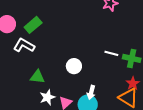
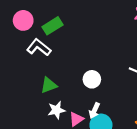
green triangle: (37, 77) -> (49, 85), turned -35
white arrow: (91, 92) -> (94, 111), moved

